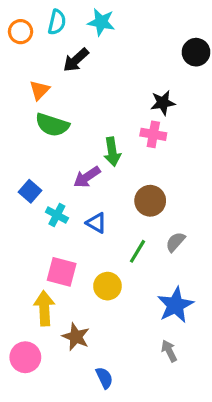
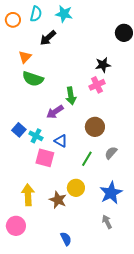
pink cross: (153, 134) -> (97, 85), turned -35
blue square: (30, 191) -> (19, 130), moved
pink square: (62, 272) -> (45, 158), moved
yellow circle: (107, 286) -> (76, 188), moved
brown star: (76, 337) -> (58, 200), moved

